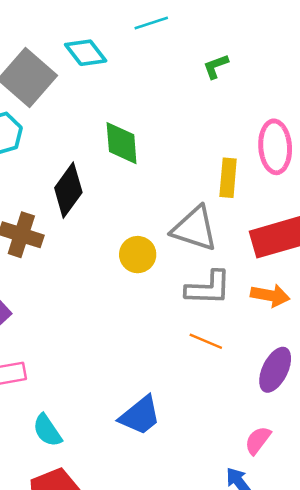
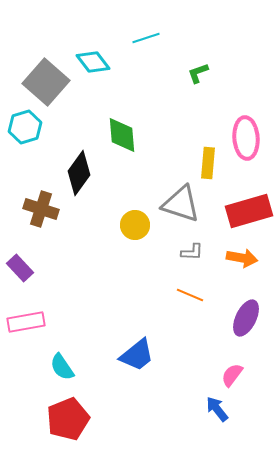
gray L-shape: (208, 288) -> (192, 252), size x0.6

